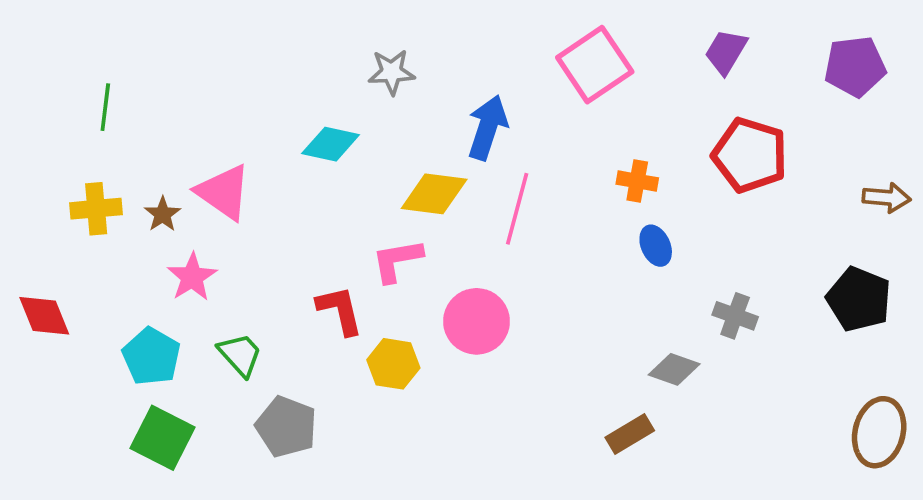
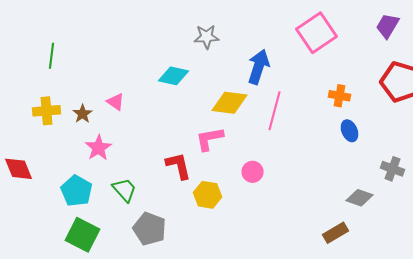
pink triangle: (223, 192) -> (116, 102), size x0.6
pink circle: (476, 321) -> (252, 172), size x0.6

